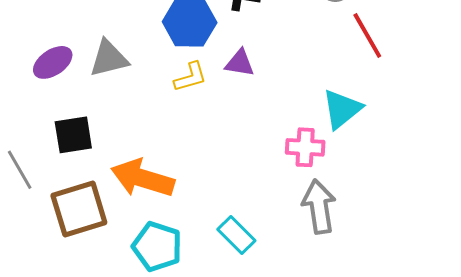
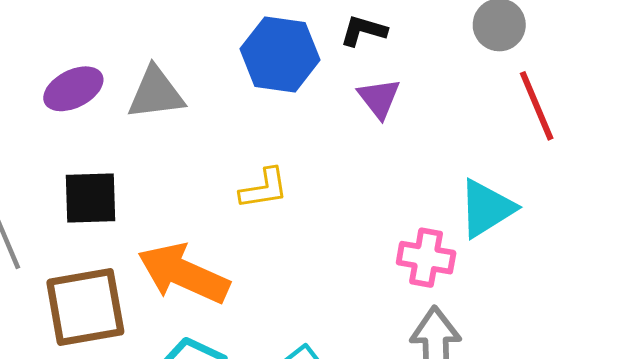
purple triangle: (240, 63) -> (379, 98), moved, turned 36
yellow L-shape: (190, 77) -> (264, 189), moved

